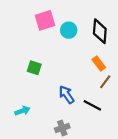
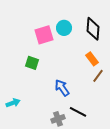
pink square: (45, 20) -> (44, 35), moved
black line: (92, 105) -> (78, 112), moved
cyan arrow: (22, 111) -> (13, 103), moved

